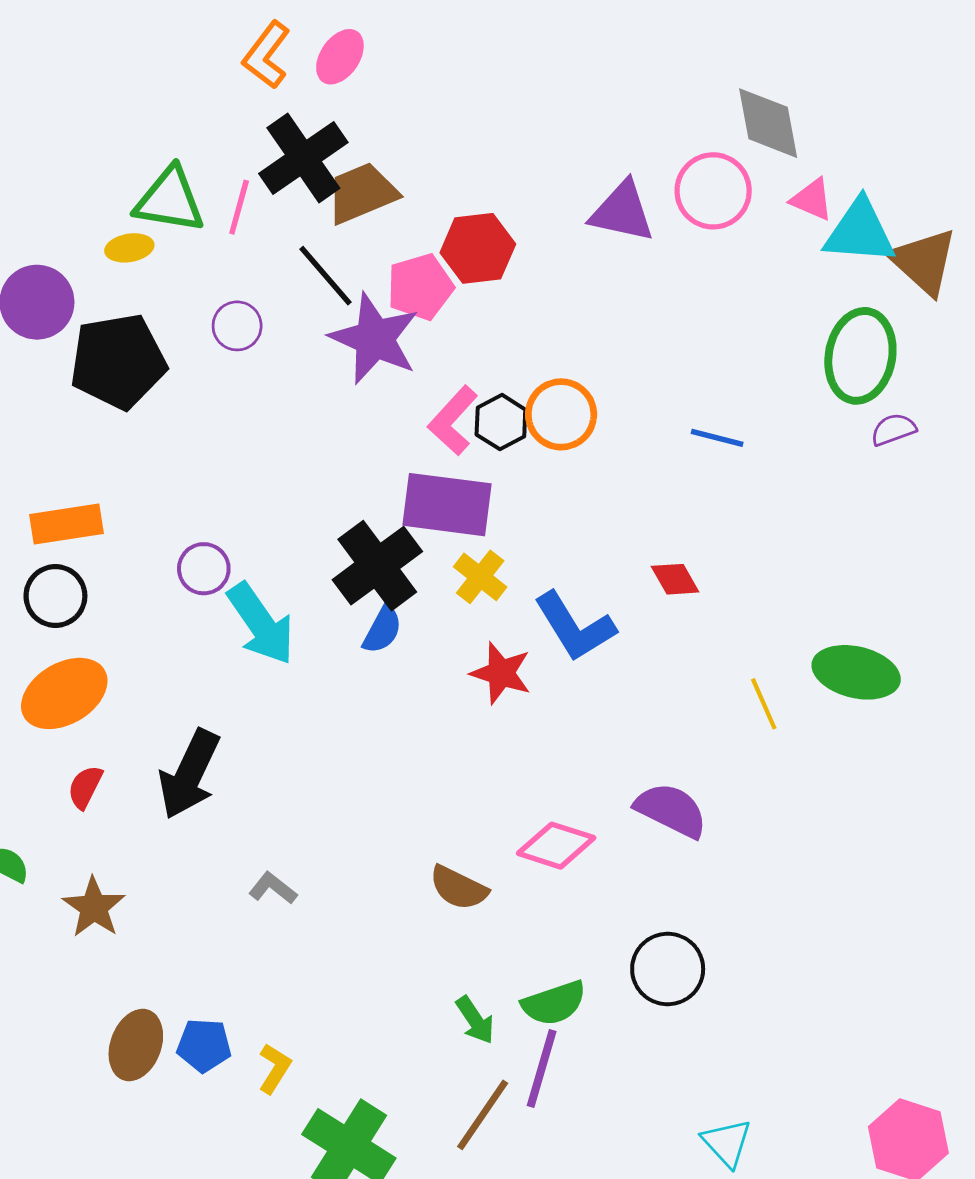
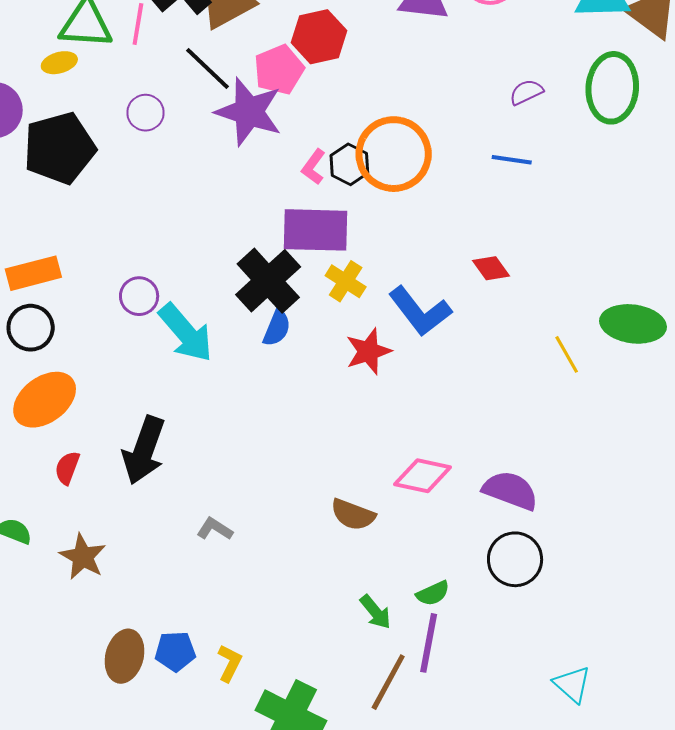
orange circle: (561, 414) -> (394, 154), size x1.4
pink L-shape: (453, 420) -> (313, 167), size x0.7
purple semicircle: (893, 429) -> (526, 92), moved
red star: (501, 673) -> (368, 351), turned -30
purple semicircle: (671, 810) -> (510, 490), moved
green semicircle: (554, 1003) -> (433, 593), size x0.7

